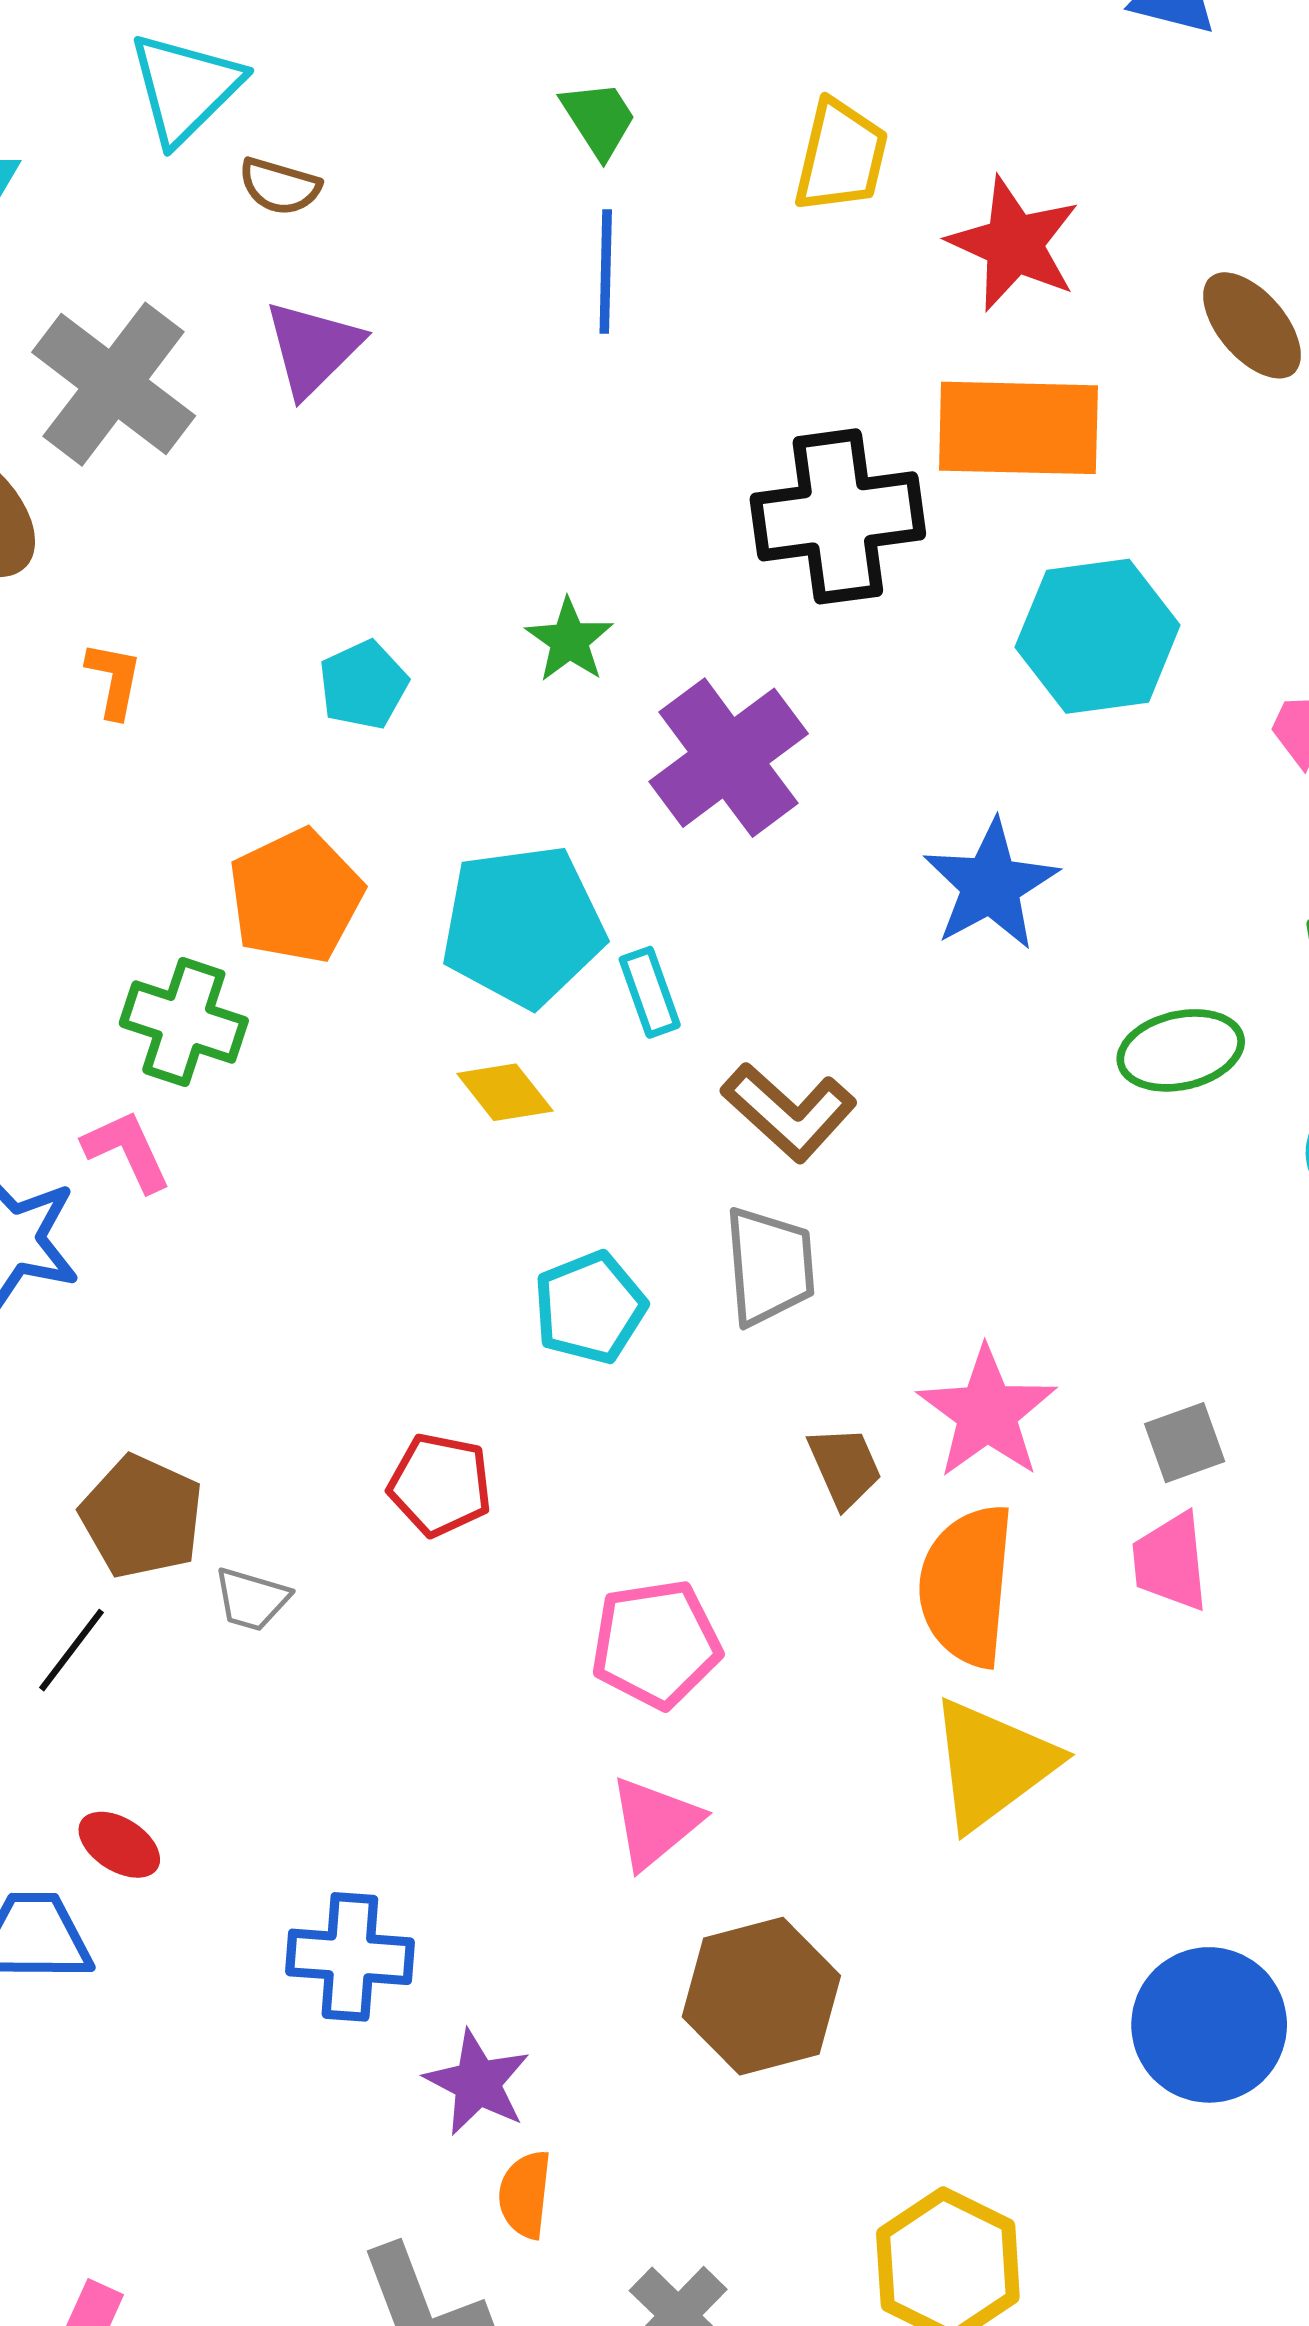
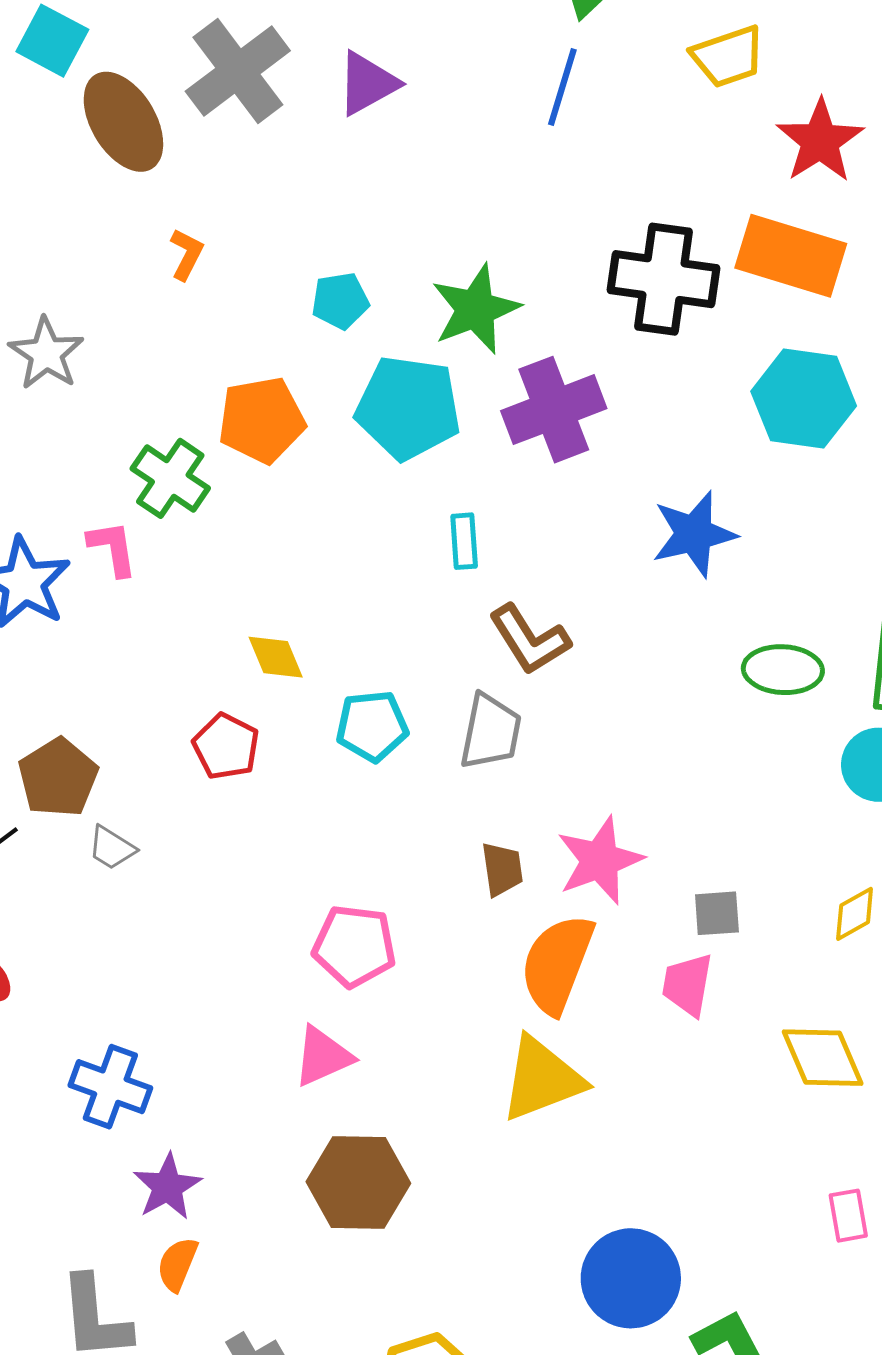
yellow trapezoid: (841, 156) -> (728, 57), turned 42
green star: (569, 640) -> (476, 309), size x1.6
cyan pentagon: (523, 926) -> (408, 408), moved
yellow diamond: (505, 1092) -> (276, 657), moved
red pentagon: (440, 1485) -> (226, 746), moved

